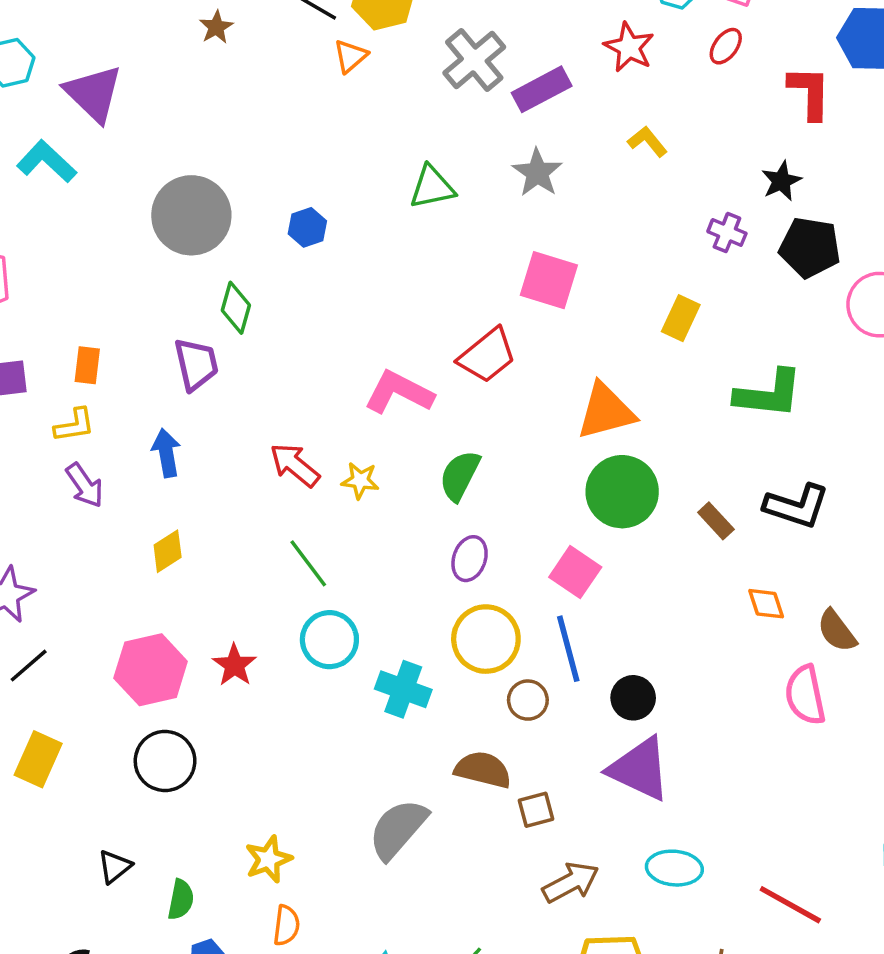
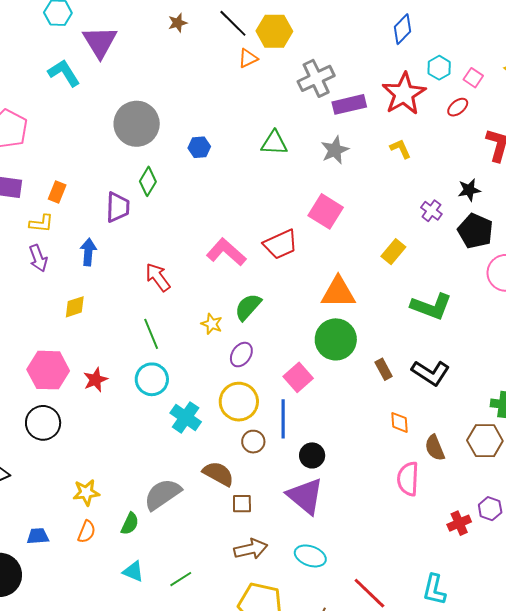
red star: (629, 47) -> (404, 94), size x1.5
yellow star: (360, 481) -> (212, 324), moved
green semicircle: (181, 900) -> (130, 524), moved

